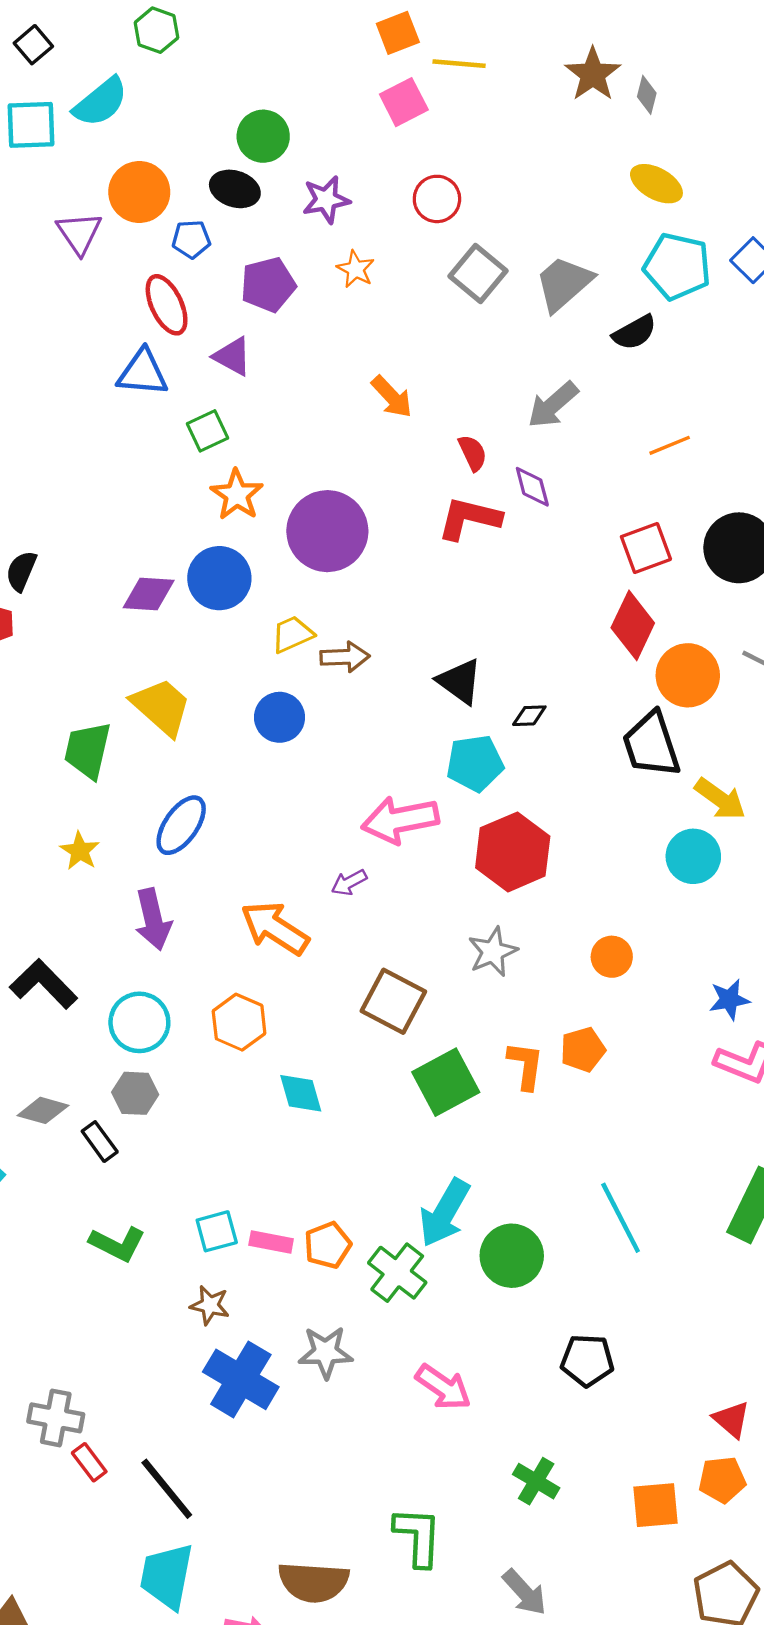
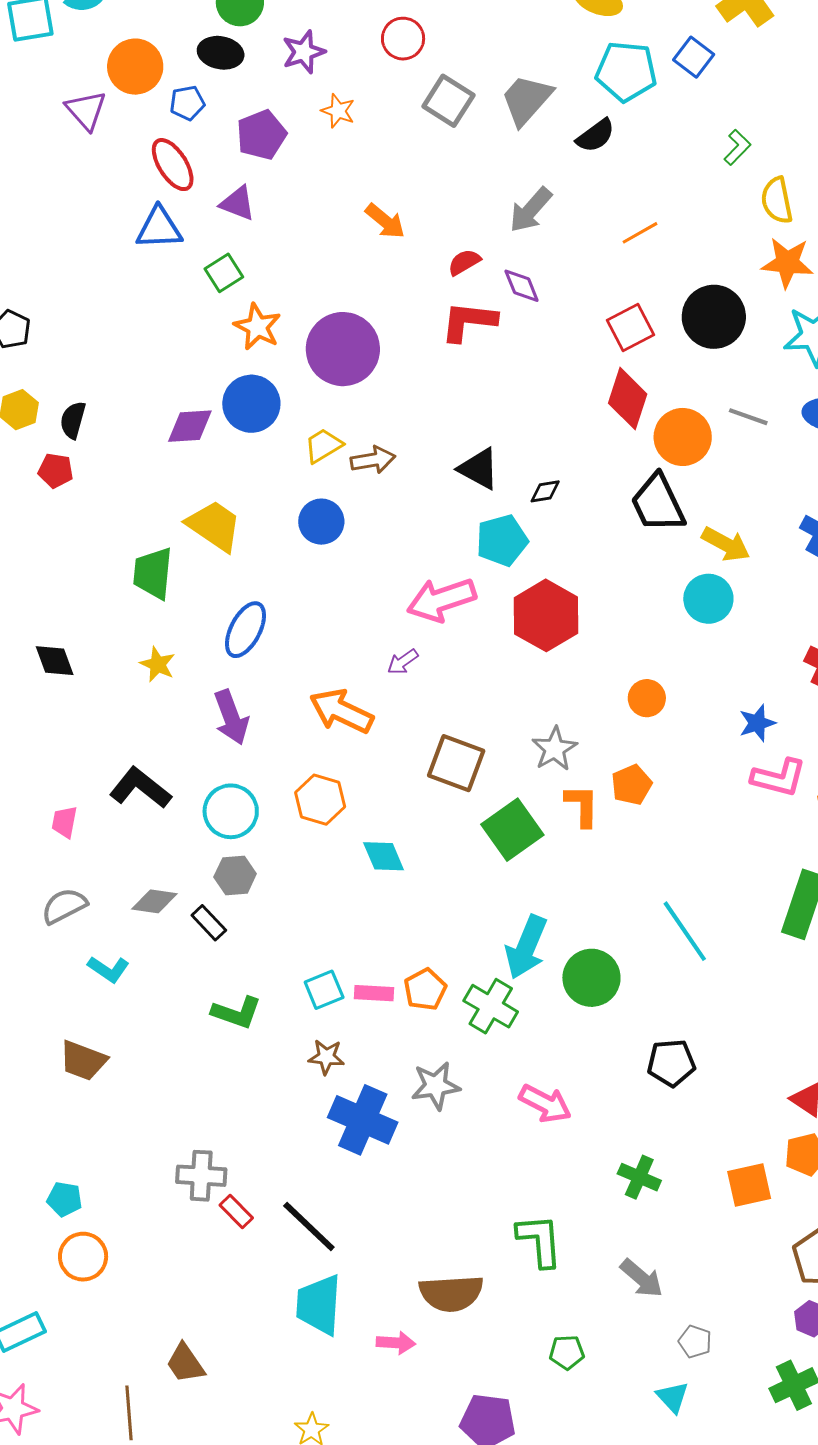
red semicircle: (473, 453) -> (464, 262), turned -88
gray star: (493, 952) -> (554, 749), moved

